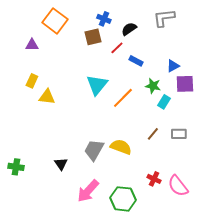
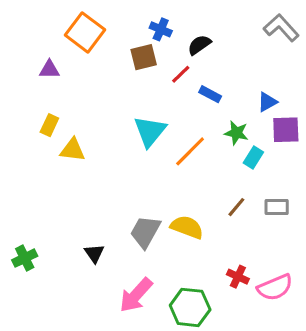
gray L-shape: (164, 18) -> (281, 28), moved, turned 55
green cross: (16, 167) -> (25, 258), turned -35
pink semicircle: (178, 186) -> (275, 287), turned -75

